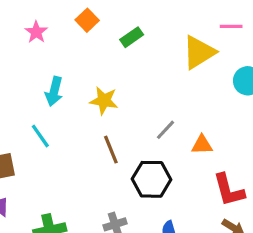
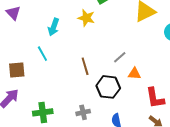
yellow star: (104, 101) -> (86, 18), moved
orange triangle: (202, 145) -> (134, 74), moved

